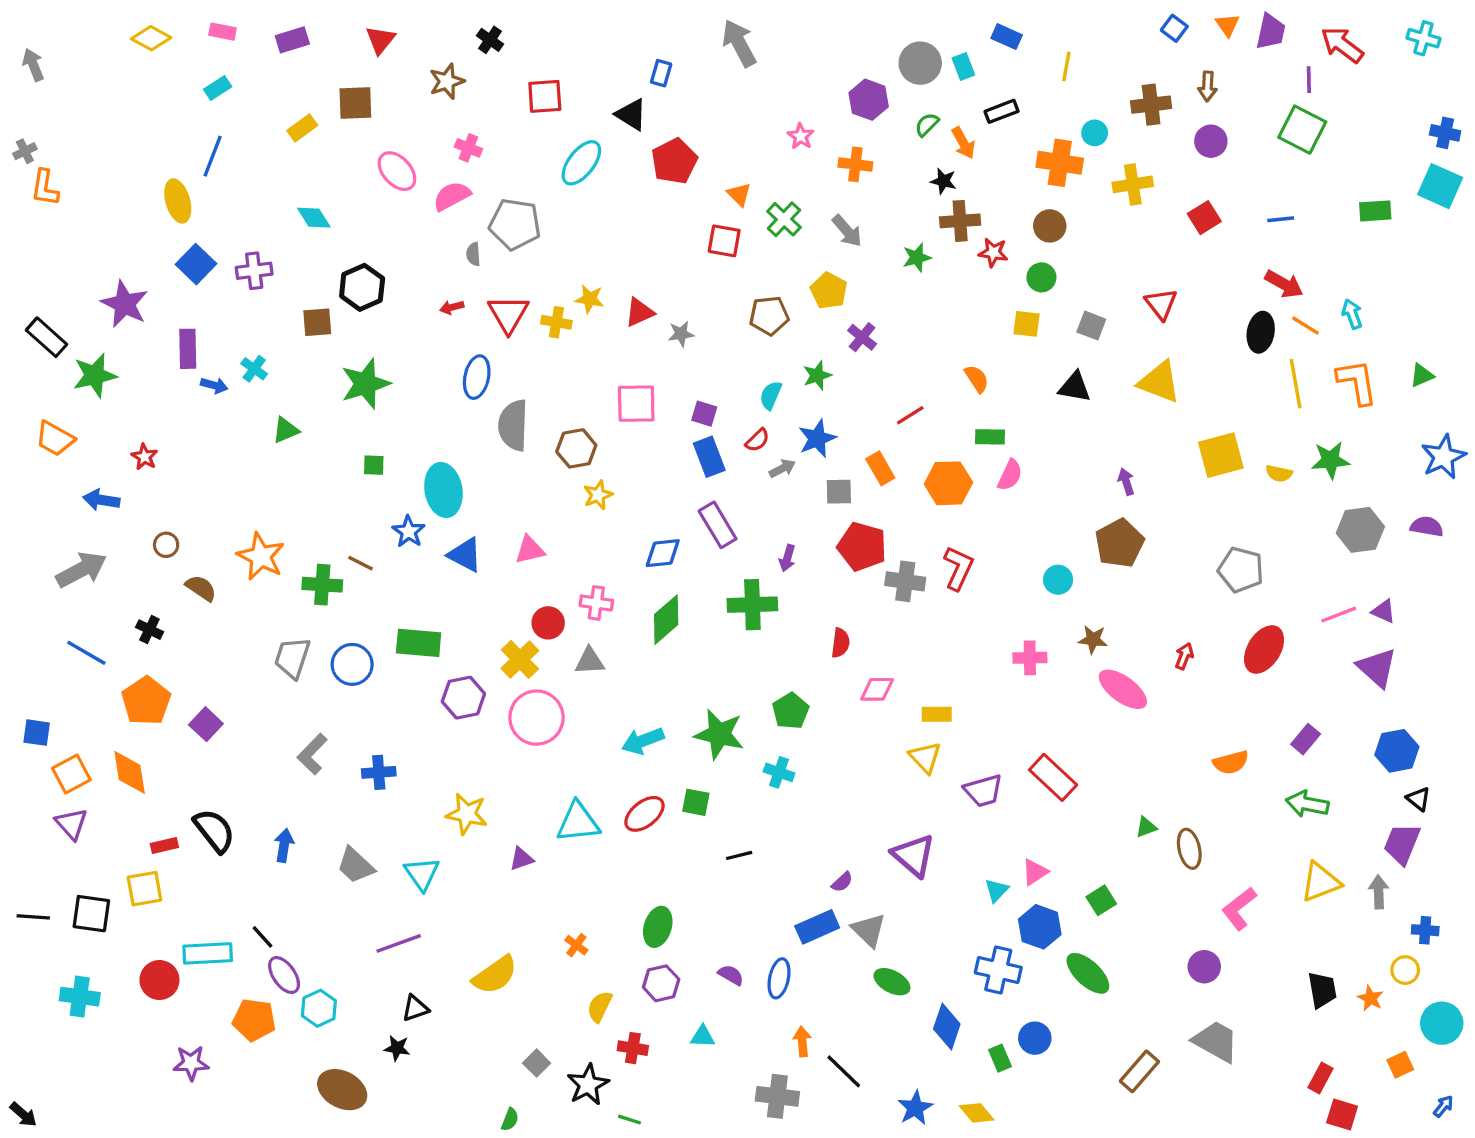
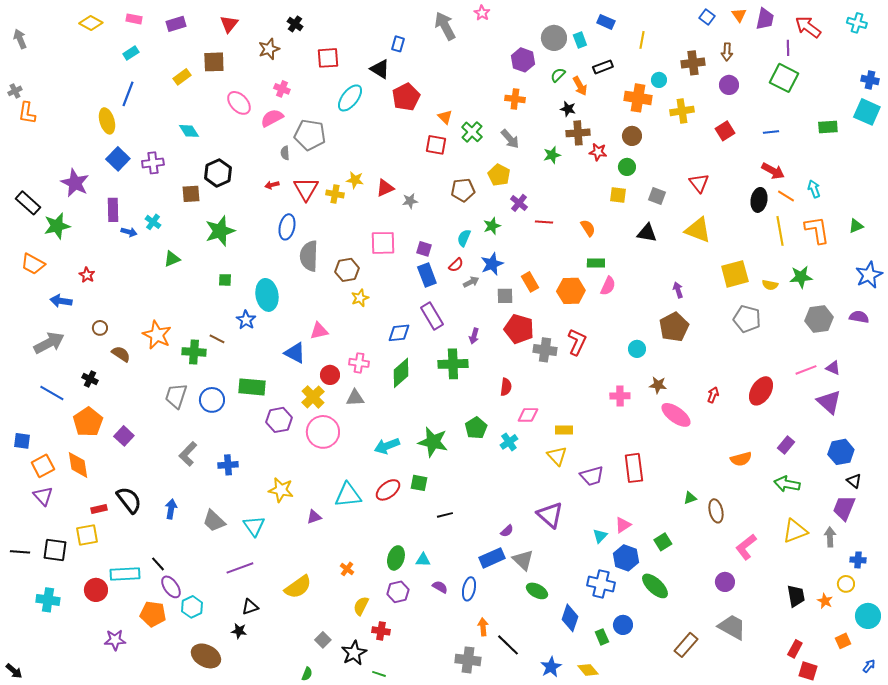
pink star: (801, 136) -> (482, 13), moved
red line: (910, 415) -> (544, 222), moved, turned 36
blue triangle: (465, 555) -> (295, 353), moved
gray pentagon: (1241, 570) -> (747, 319), moved
cyan cross: (779, 772) -> (509, 442), moved, turned 36
red rectangle: (1053, 777) -> (634, 468), turned 40
cyan triangle: (703, 1036) -> (423, 560), moved

